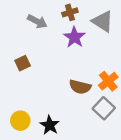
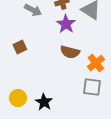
brown semicircle: (80, 87) -> (70, 52), moved
gray square: (104, 108) -> (92, 87), turned -36

